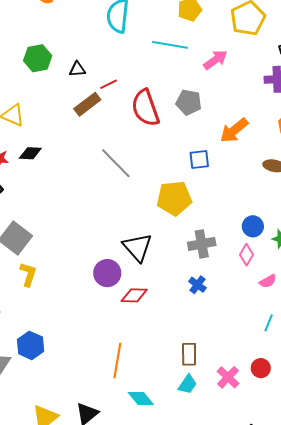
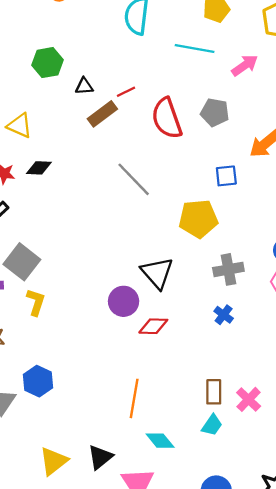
black triangle: (77, 69) -> (84, 86), moved
pink cross: (228, 377) -> (249, 399), moved

